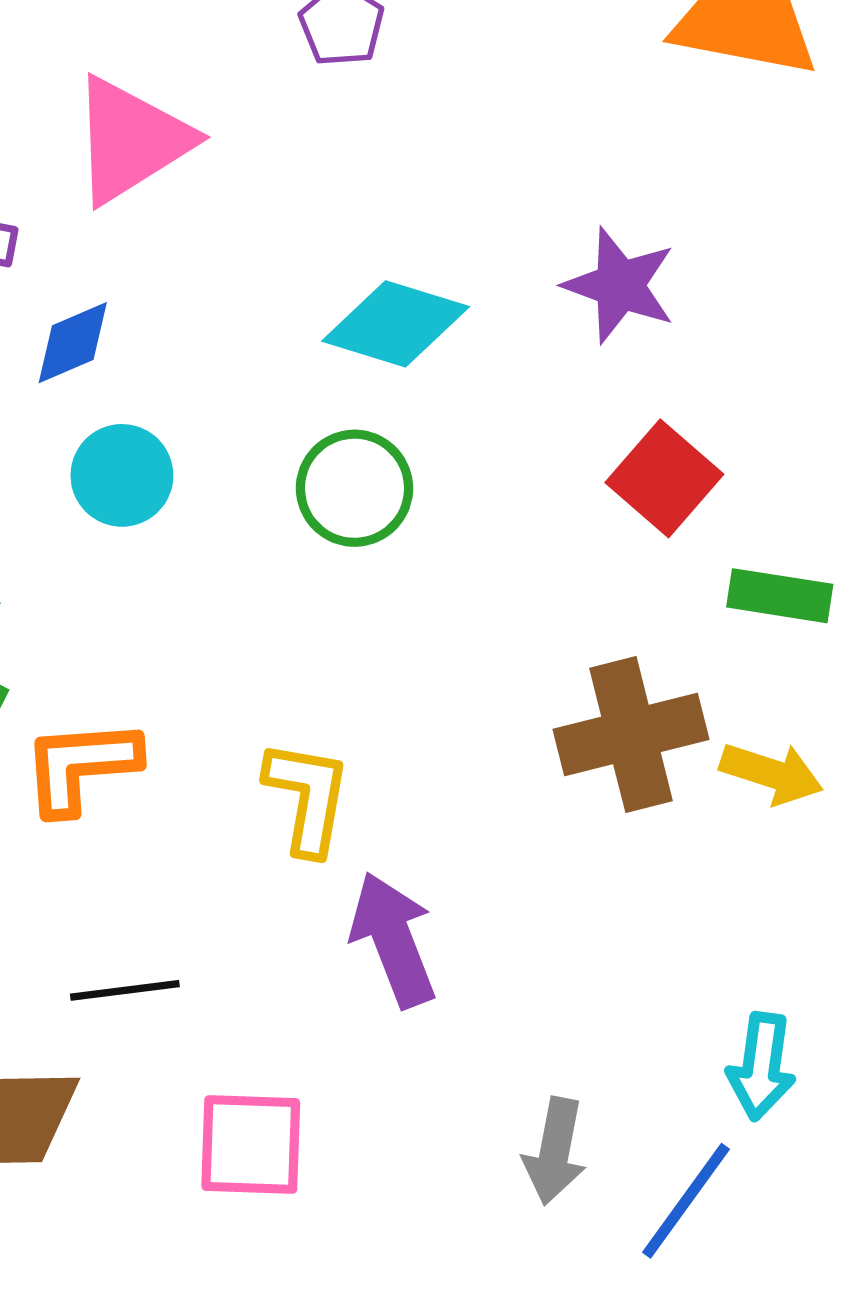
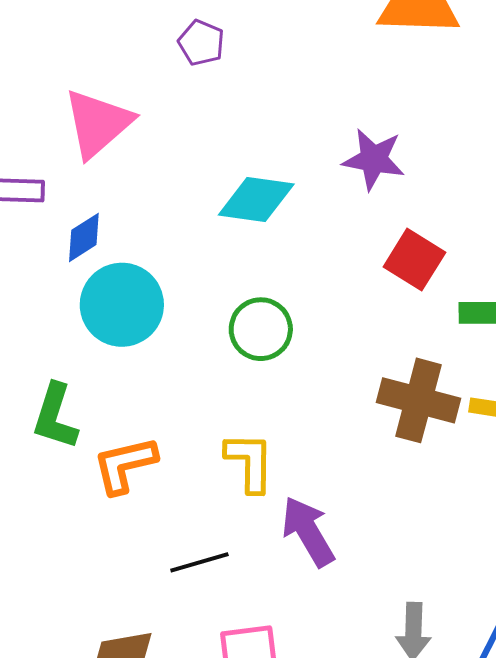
cyan circle: (122, 475) -> (122, 305), size x1.5
green circle: (354, 488) -> (261, 329), moved
brown cross: (631, 734) -> (419, 400), turned 38
black line: (125, 990) -> (199, 562), moved

